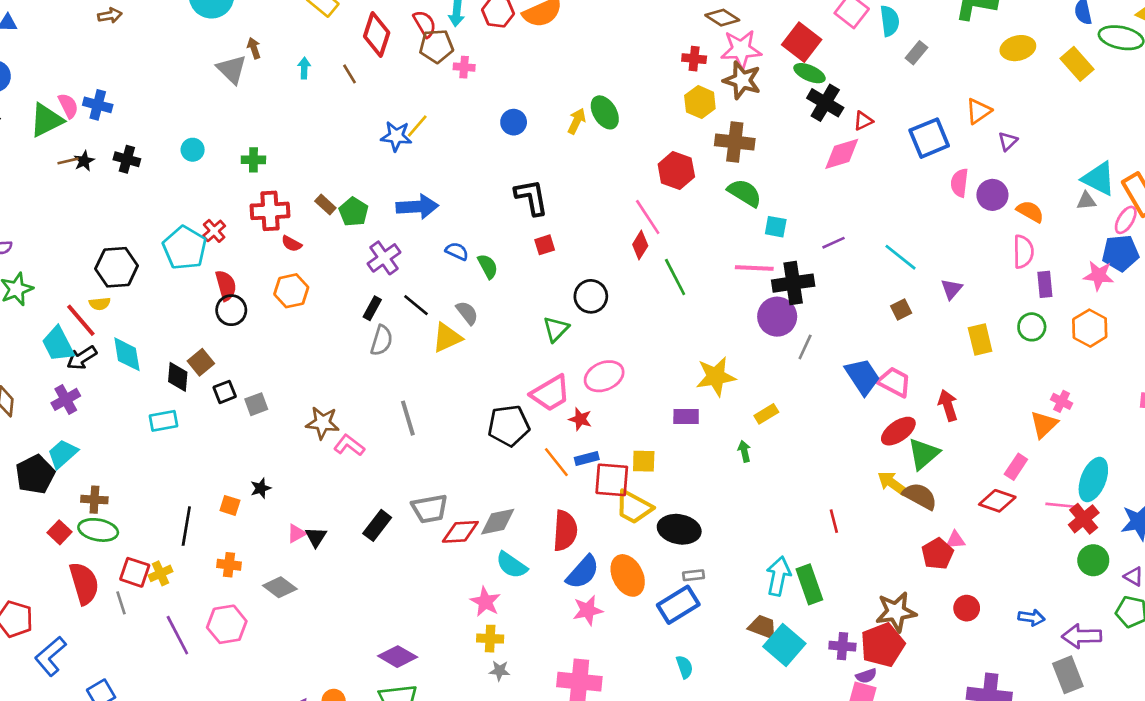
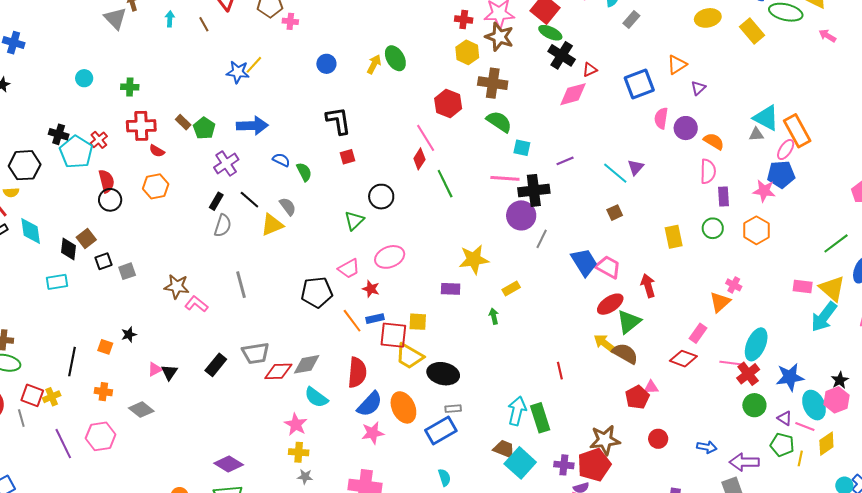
black cross: (127, 159) -> (59, 134), moved
purple triangle: (952, 289) -> (636, 167), moved
pink trapezoid: (550, 393) -> (349, 269), size x0.7

